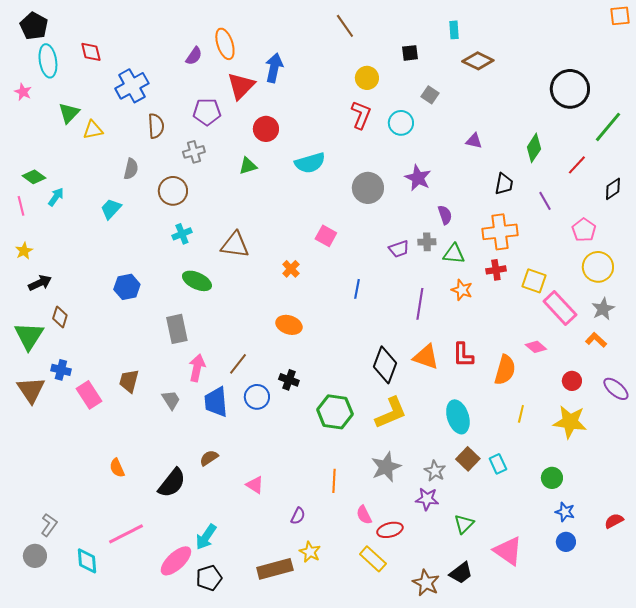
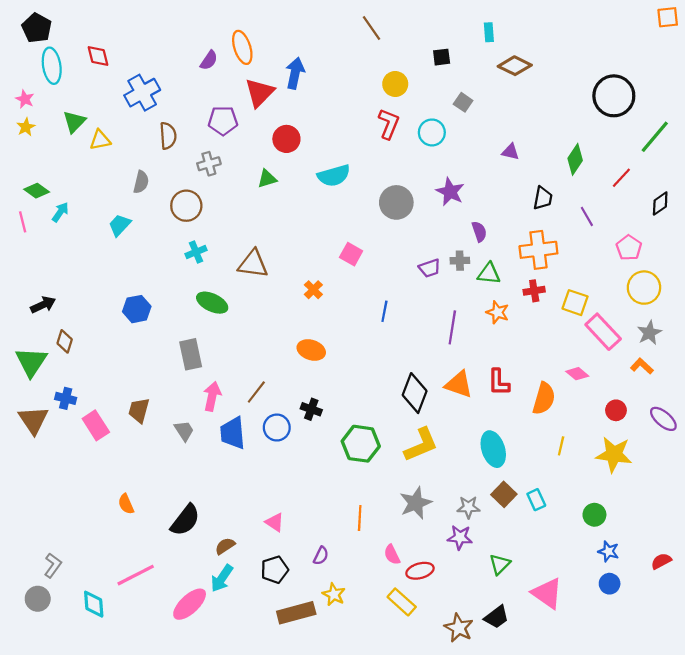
yellow star: (24, 251) -> (26, 127), moved
brown semicircle: (209, 458) -> (225, 546), moved
gray star: (435, 471) -> (468, 507), turned -30
black pentagon: (209, 578) -> (275, 570), moved

